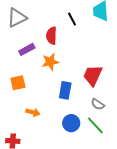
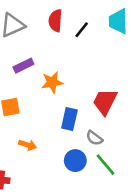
black line: (72, 19) -> (82, 30), turned 64
red semicircle: (51, 36) -> (55, 21), moved
gray semicircle: (98, 104) -> (94, 138), moved

